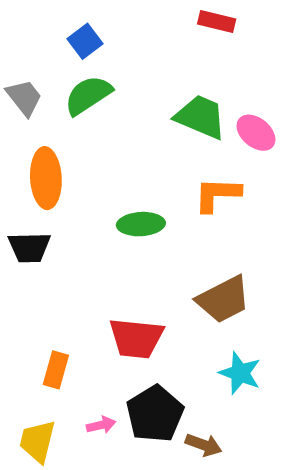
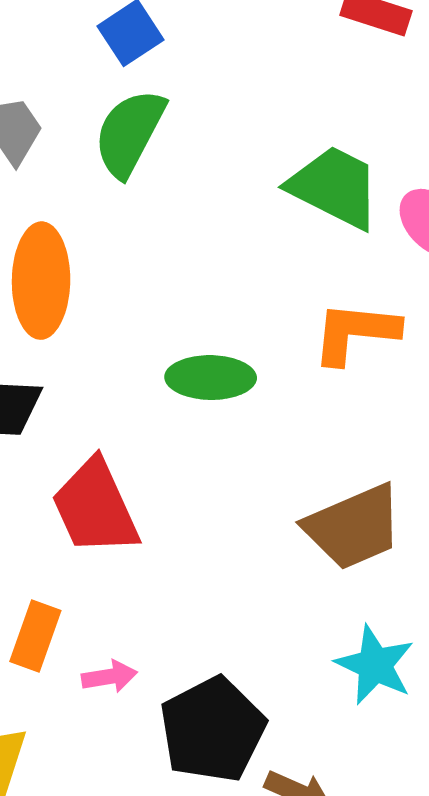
green semicircle: (88, 95) -> (129, 133), turned -33
red trapezoid: (136, 338) -> (95, 507), moved, turned 56
pink arrow: (101, 425) -> (109, 677), moved

